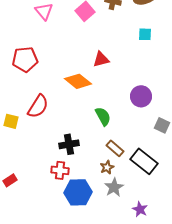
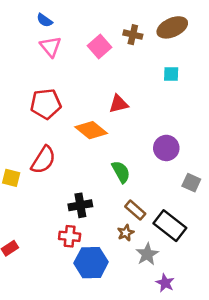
red pentagon: (25, 59) -> (46, 104), moved
gray star: (114, 187) -> (147, 254), moved

